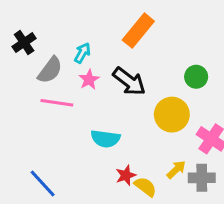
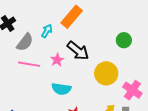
orange rectangle: (138, 31) -> (72, 17), moved
green circle: (196, 77) -> (124, 40), moved
pink star: (89, 80) -> (57, 60), moved

